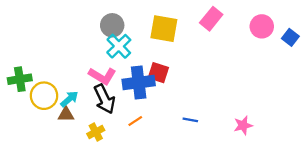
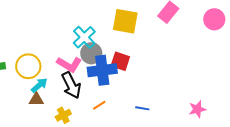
gray circle: (112, 25) -> (91, 53), moved
yellow circle: (44, 96) -> (28, 66), moved
blue line: (190, 120) -> (142, 108), moved

